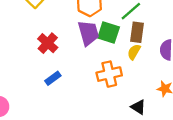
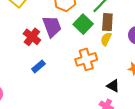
purple trapezoid: (88, 33) -> (52, 26), moved
green square: (109, 33) -> (83, 24), turned 30

